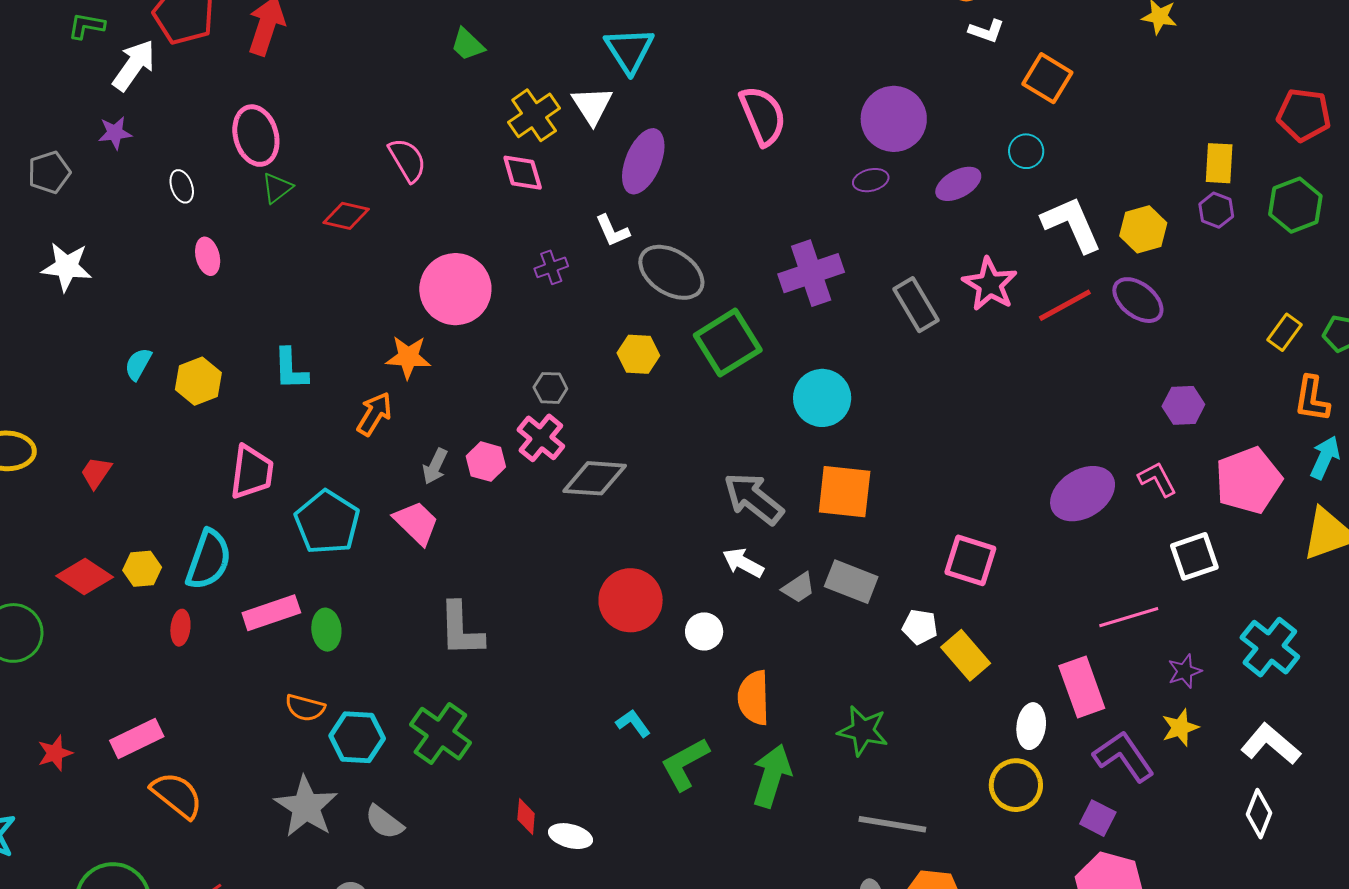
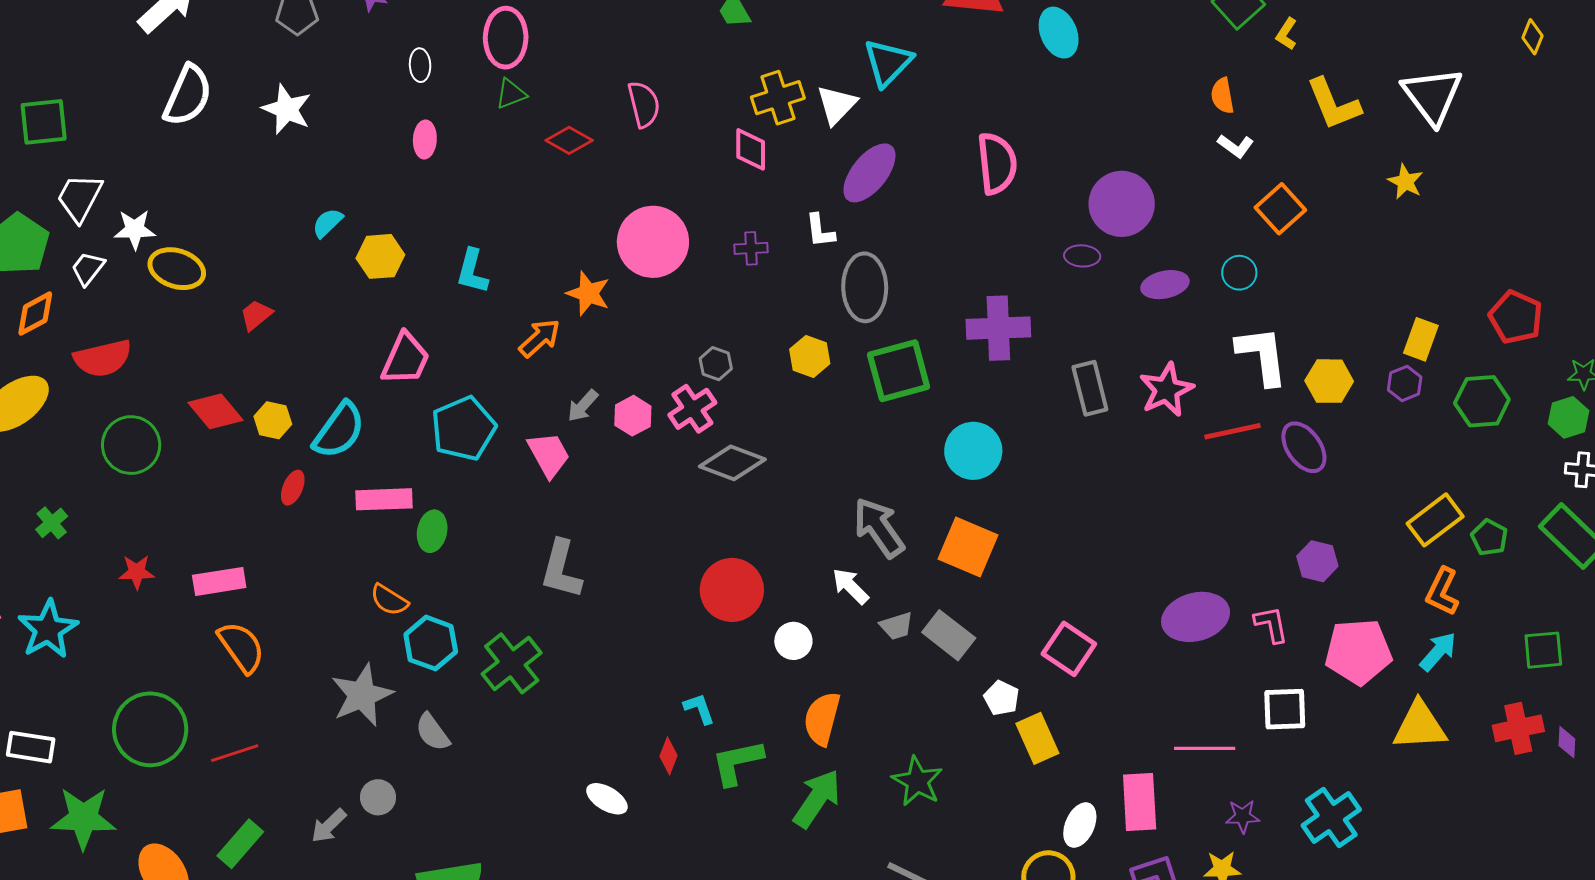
gray ellipse: (671, 272) -> (865, 287), turned 40
yellow rectangle: (1284, 332) -> (1435, 520), size x1.5
red diamond: (526, 817) -> (668, 756), moved

